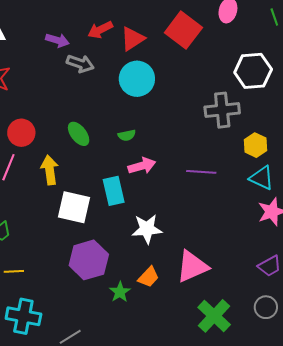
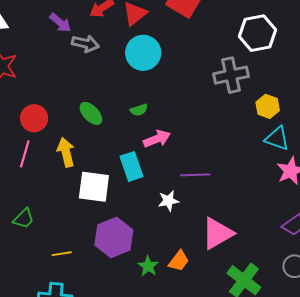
purple arrow: (57, 40) -> (60, 23), turned 30
purple line: (201, 172) -> (195, 175), moved
white star: (147, 229) -> (168, 201), size x0.7
yellow line: (14, 271) -> (62, 254), moved
orange trapezoid: (149, 277) -> (179, 261), moved

